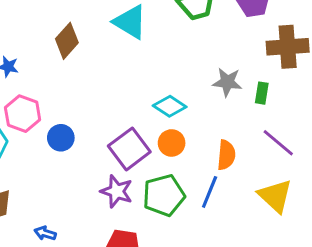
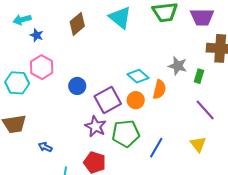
blue circle: (61, 138) -> (77, 86), moved
orange semicircle: (226, 155) -> (159, 89), moved
blue line: (210, 192) -> (156, 148), moved
yellow triangle: (275, 196) -> (198, 144), size x0.7

